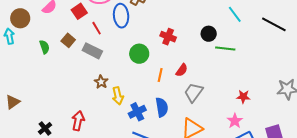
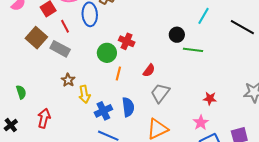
cyan line: (235, 14) -> (203, 16), turned 66
red cross: (168, 37) -> (127, 41), moved
brown square: (68, 40) -> (36, 38), size x1.5
green semicircle: (44, 47) -> (21, 92), moved
orange line: (160, 75) -> (118, 73), moved

